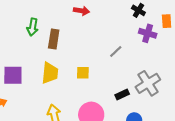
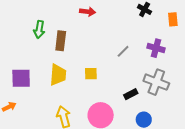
purple cross: (148, 33) -> (156, 48), moved
gray cross: (148, 83) -> (156, 82), turned -35

